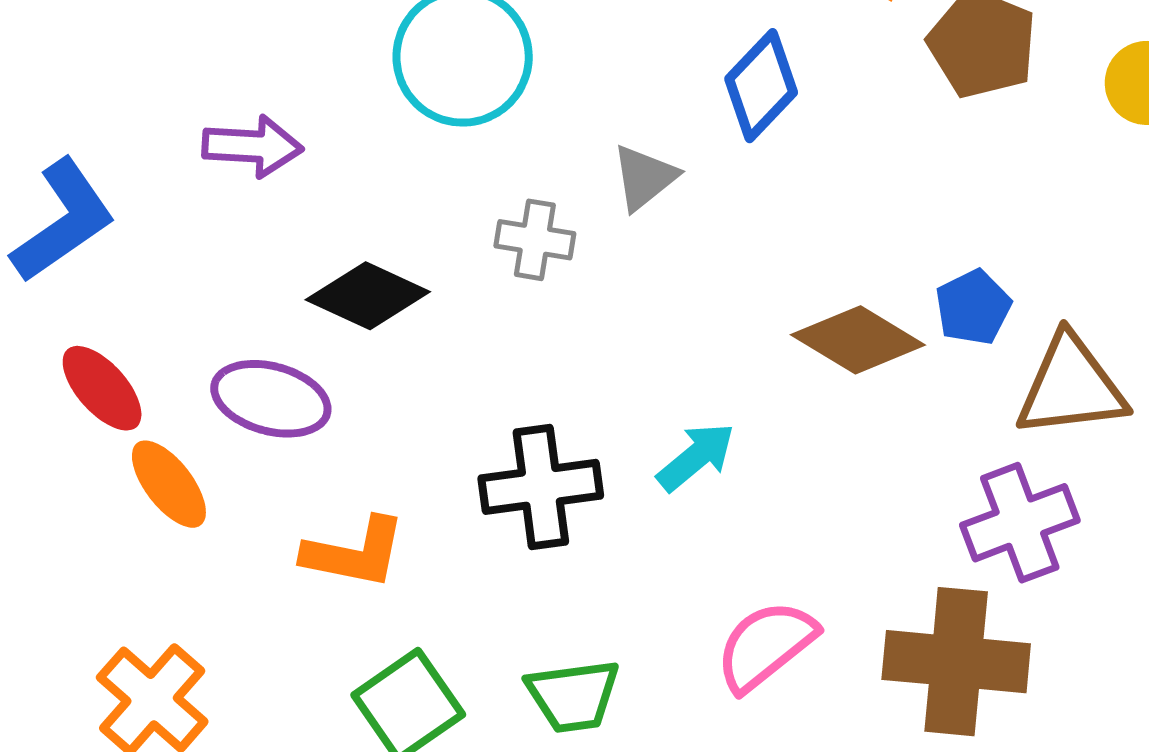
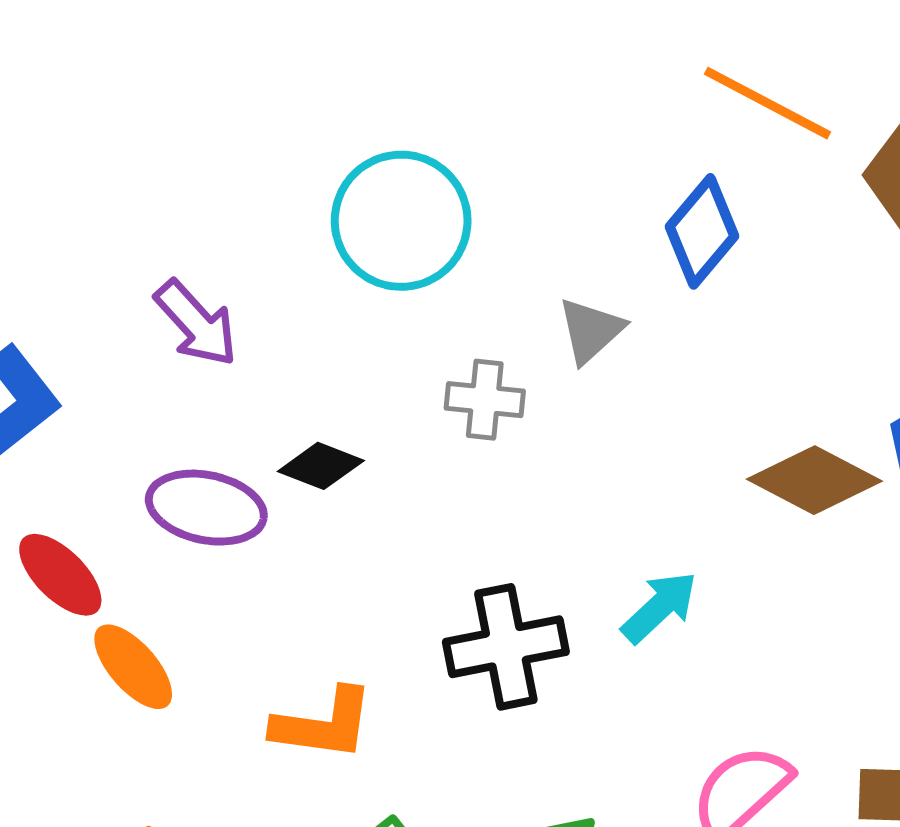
purple arrow: (252, 146) -> (196, 323), turned 48
black diamond: (368, 296) -> (321, 466), size x0.7
purple ellipse: (271, 399) -> (206, 508), moved

